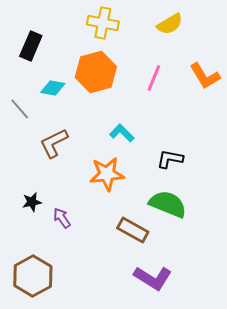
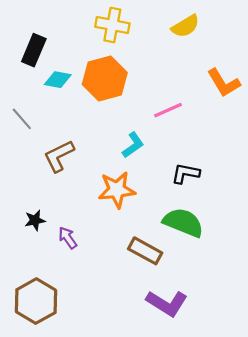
pink line: (154, 78) -> (168, 110), moved, turned 44
cyan diamond: (53, 88) -> (58, 80), moved
cyan L-shape: (122, 133) -> (133, 145), turned 100

